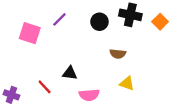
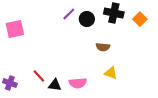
purple line: (59, 19) -> (69, 14), moved
pink square: (30, 33) -> (15, 29), moved, turned -30
black triangle: (70, 73) -> (55, 85), moved

